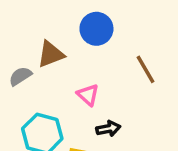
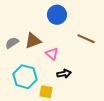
brown triangle: (51, 54) -> (33, 41), moved
brown line: (146, 69) -> (86, 39), turned -36

